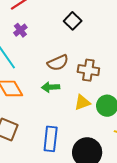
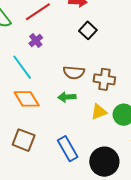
brown semicircle: (58, 63) -> (74, 72), turned 30
blue rectangle: (51, 139) -> (68, 149), turned -35

